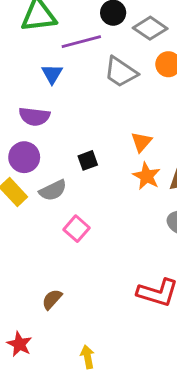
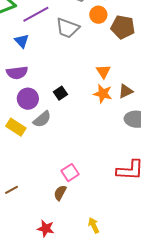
orange triangle: (141, 142) -> (103, 71), moved
purple circle: (24, 157) -> (28, 99), moved
pink square: (77, 229) -> (70, 173), moved, turned 30

